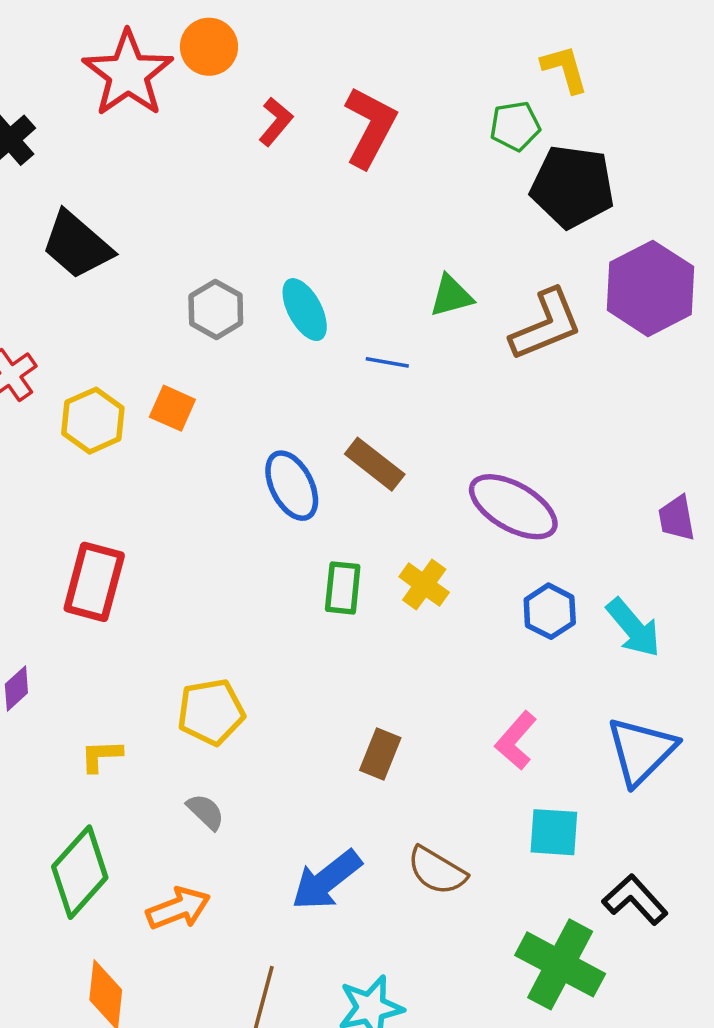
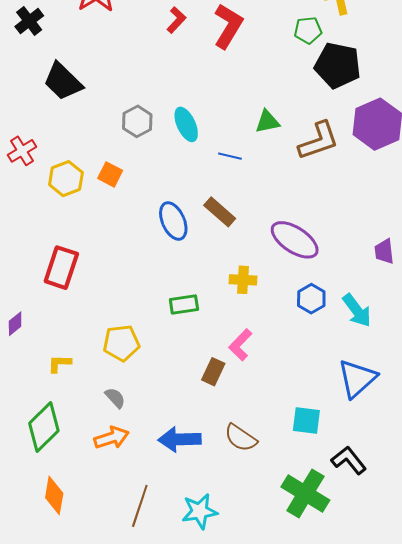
yellow cross: (424, 585) -> (243, 280), turned -36
green rectangle: (343, 588) -> (184, 304), moved, turned 72
pink L-shape: (516, 741) -> (240, 345), moved
blue arrow: (326, 880) -> (180, 439), turned 33
orange arrow: (178, 908) -> (112, 438), moved

